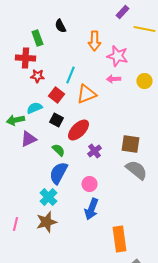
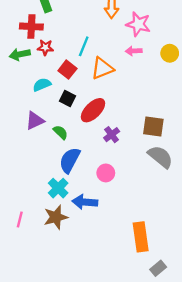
green arrow: (15, 120) -> (20, 54), moved
green semicircle: (58, 150) -> (60, 132), moved
blue arrow: (91, 209) -> (85, 202), moved, turned 75

